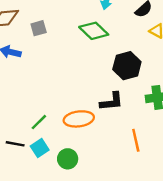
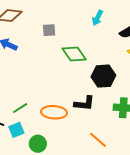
gray square: (39, 28) -> (49, 30), moved
green diamond: (94, 31) -> (74, 54), moved
orange line: (136, 140) -> (98, 140), turned -48

